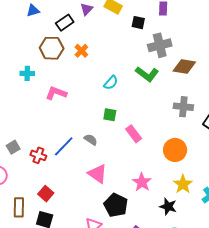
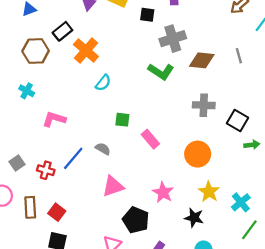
black rectangle: (65, 23) -> (62, 31), moved
brown hexagon: (52, 48) -> (36, 51), moved
orange cross: (81, 51) -> (86, 51), size x1.6
cyan cross: (27, 73) -> (27, 91), moved, turned 32
cyan semicircle: (111, 83) -> (103, 83), moved
pink L-shape: (56, 93) -> (54, 119), moved
pink triangle: (98, 174) -> (113, 186), turned -50
brown rectangle: (19, 207) -> (30, 207), moved

